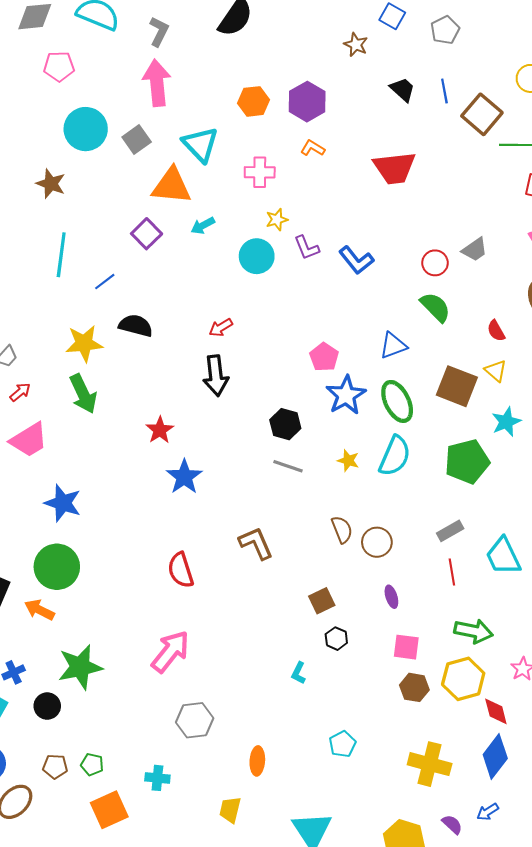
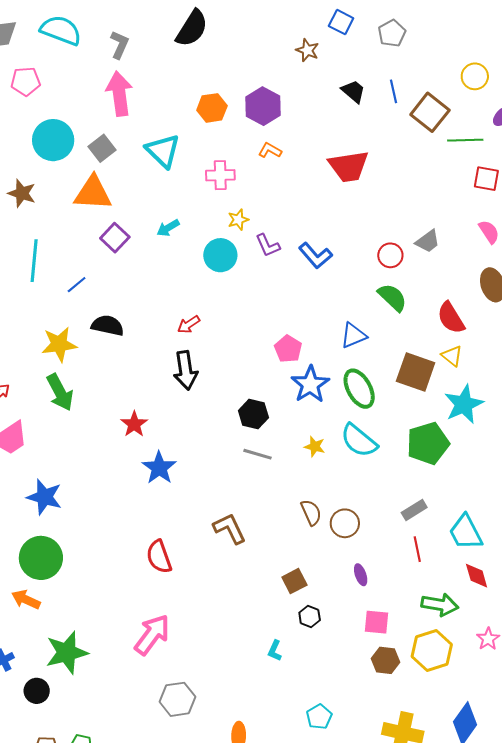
orange triangle: (172, 186) -> (93, 193), moved
red semicircle: (496, 331) -> (451, 318), size x1.6
cyan star: (506, 422) -> (464, 404), size x1.4
cyan semicircle: (395, 456) -> (359, 441), turned 108
red diamond: (496, 711) -> (477, 576), moved

